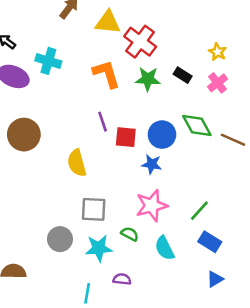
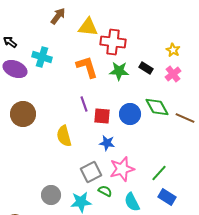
red cross: (140, 42) -> (113, 42), turned -30
blue star: (152, 164) -> (107, 143), moved
gray square: (94, 209) -> (91, 172), moved, turned -30

